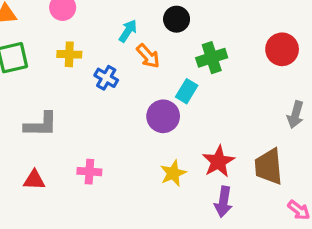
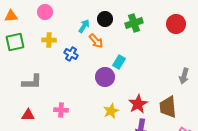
black circle: (177, 19) -> (105, 19), moved
red circle: (282, 49) -> (176, 24), moved
green cross: (212, 58) -> (134, 23), moved

